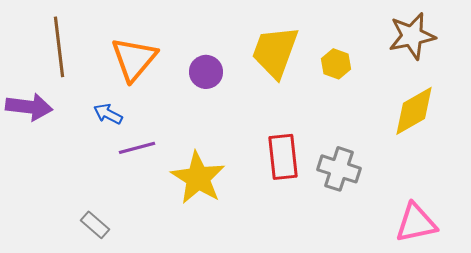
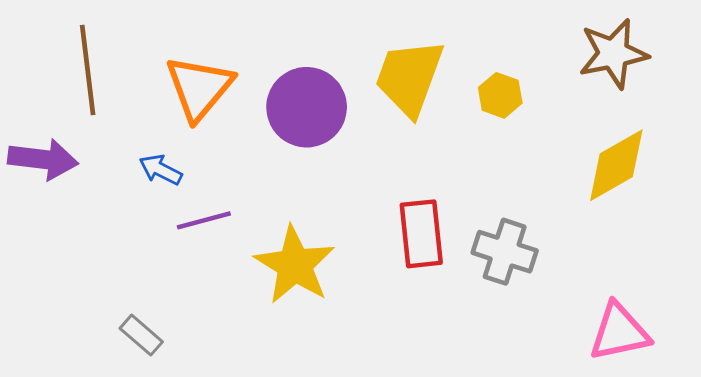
purple circle: (206, 72) -> (307, 107), size x1.6

